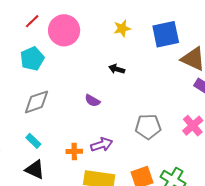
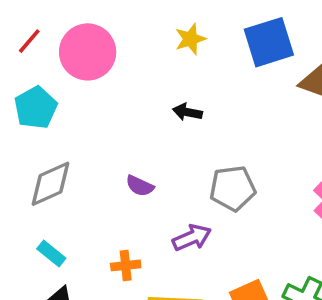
purple semicircle: (92, 101) -> (140, 186), moved
gray pentagon: (148, 127) -> (233, 188), moved
purple arrow: (102, 145) -> (192, 238), moved

